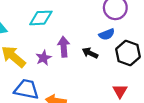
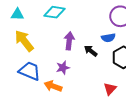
purple star: (44, 58) -> (63, 68), moved

